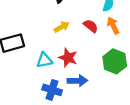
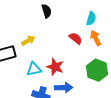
yellow arrow: (62, 27) -> (28, 41), moved

